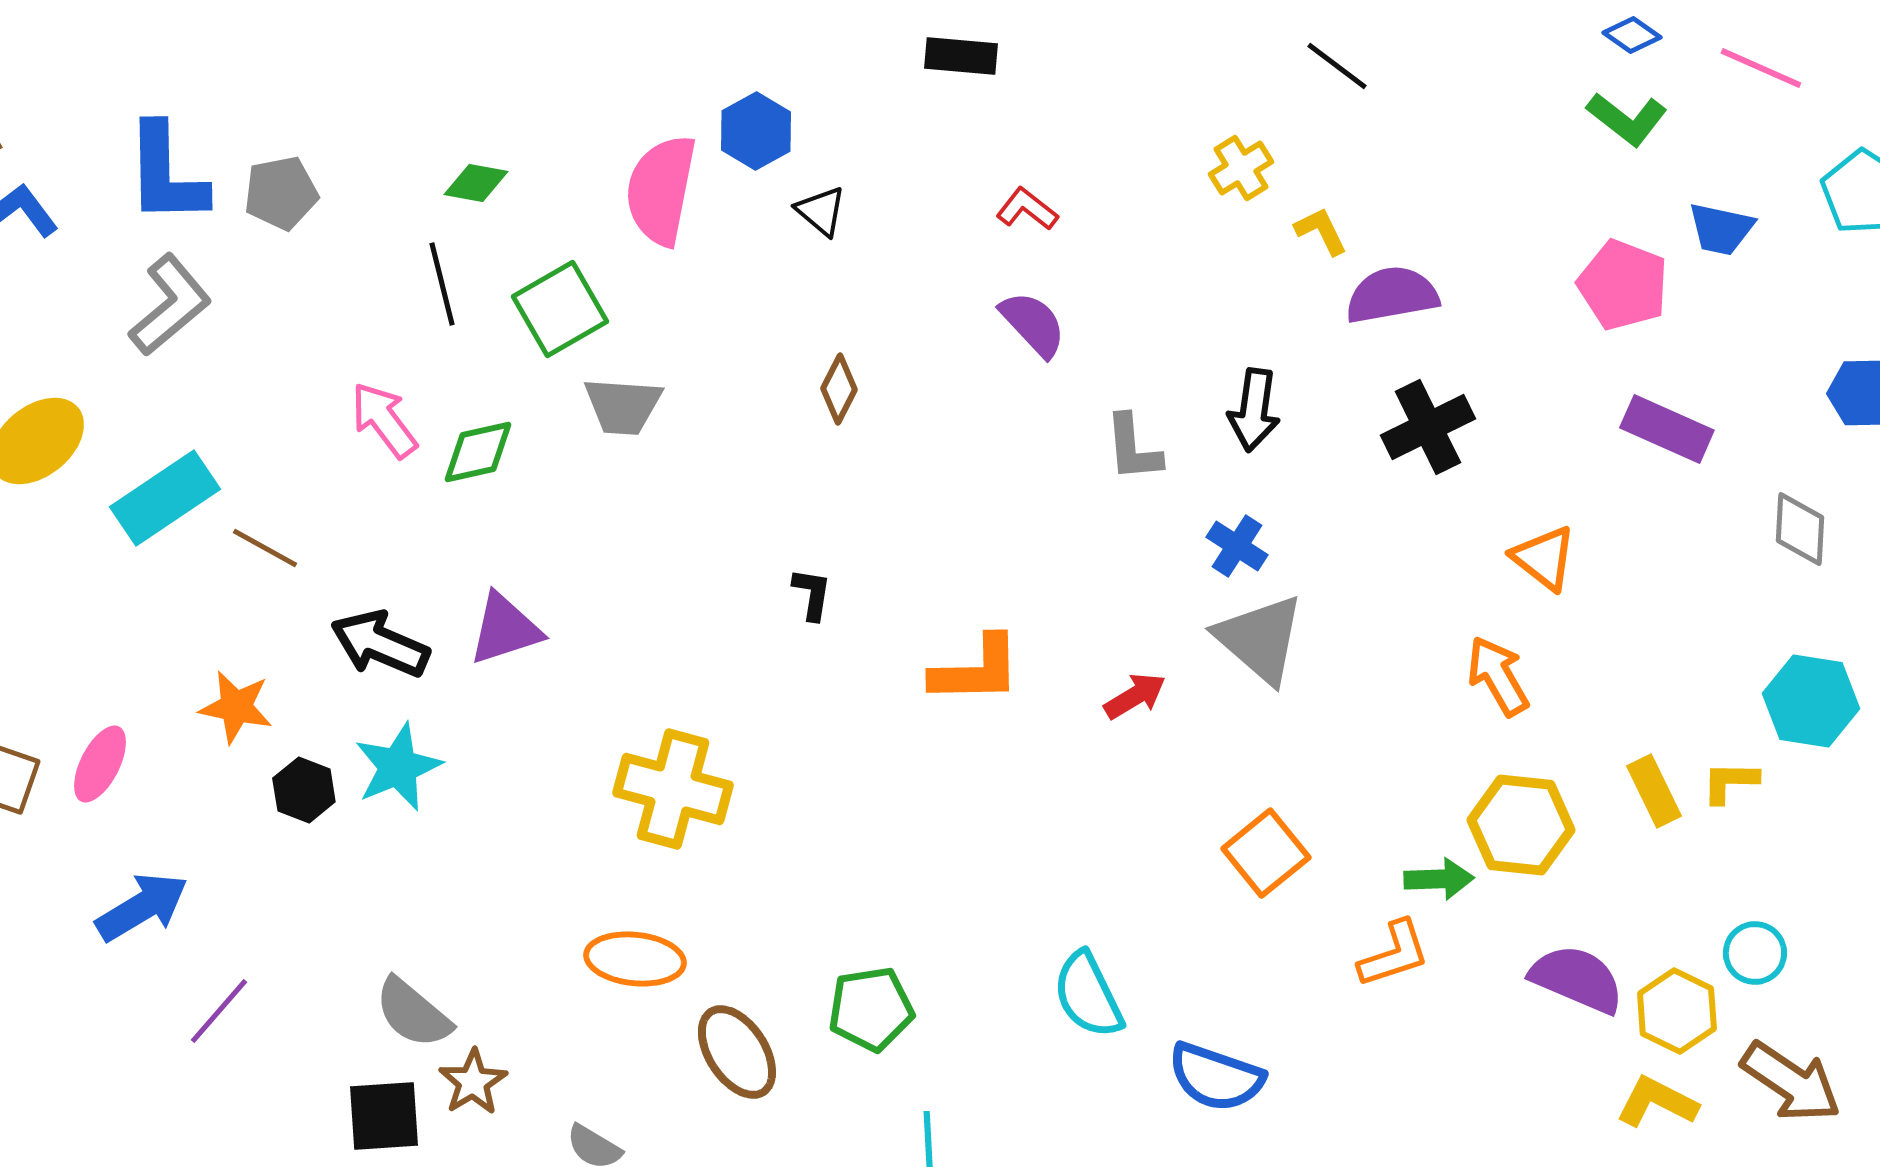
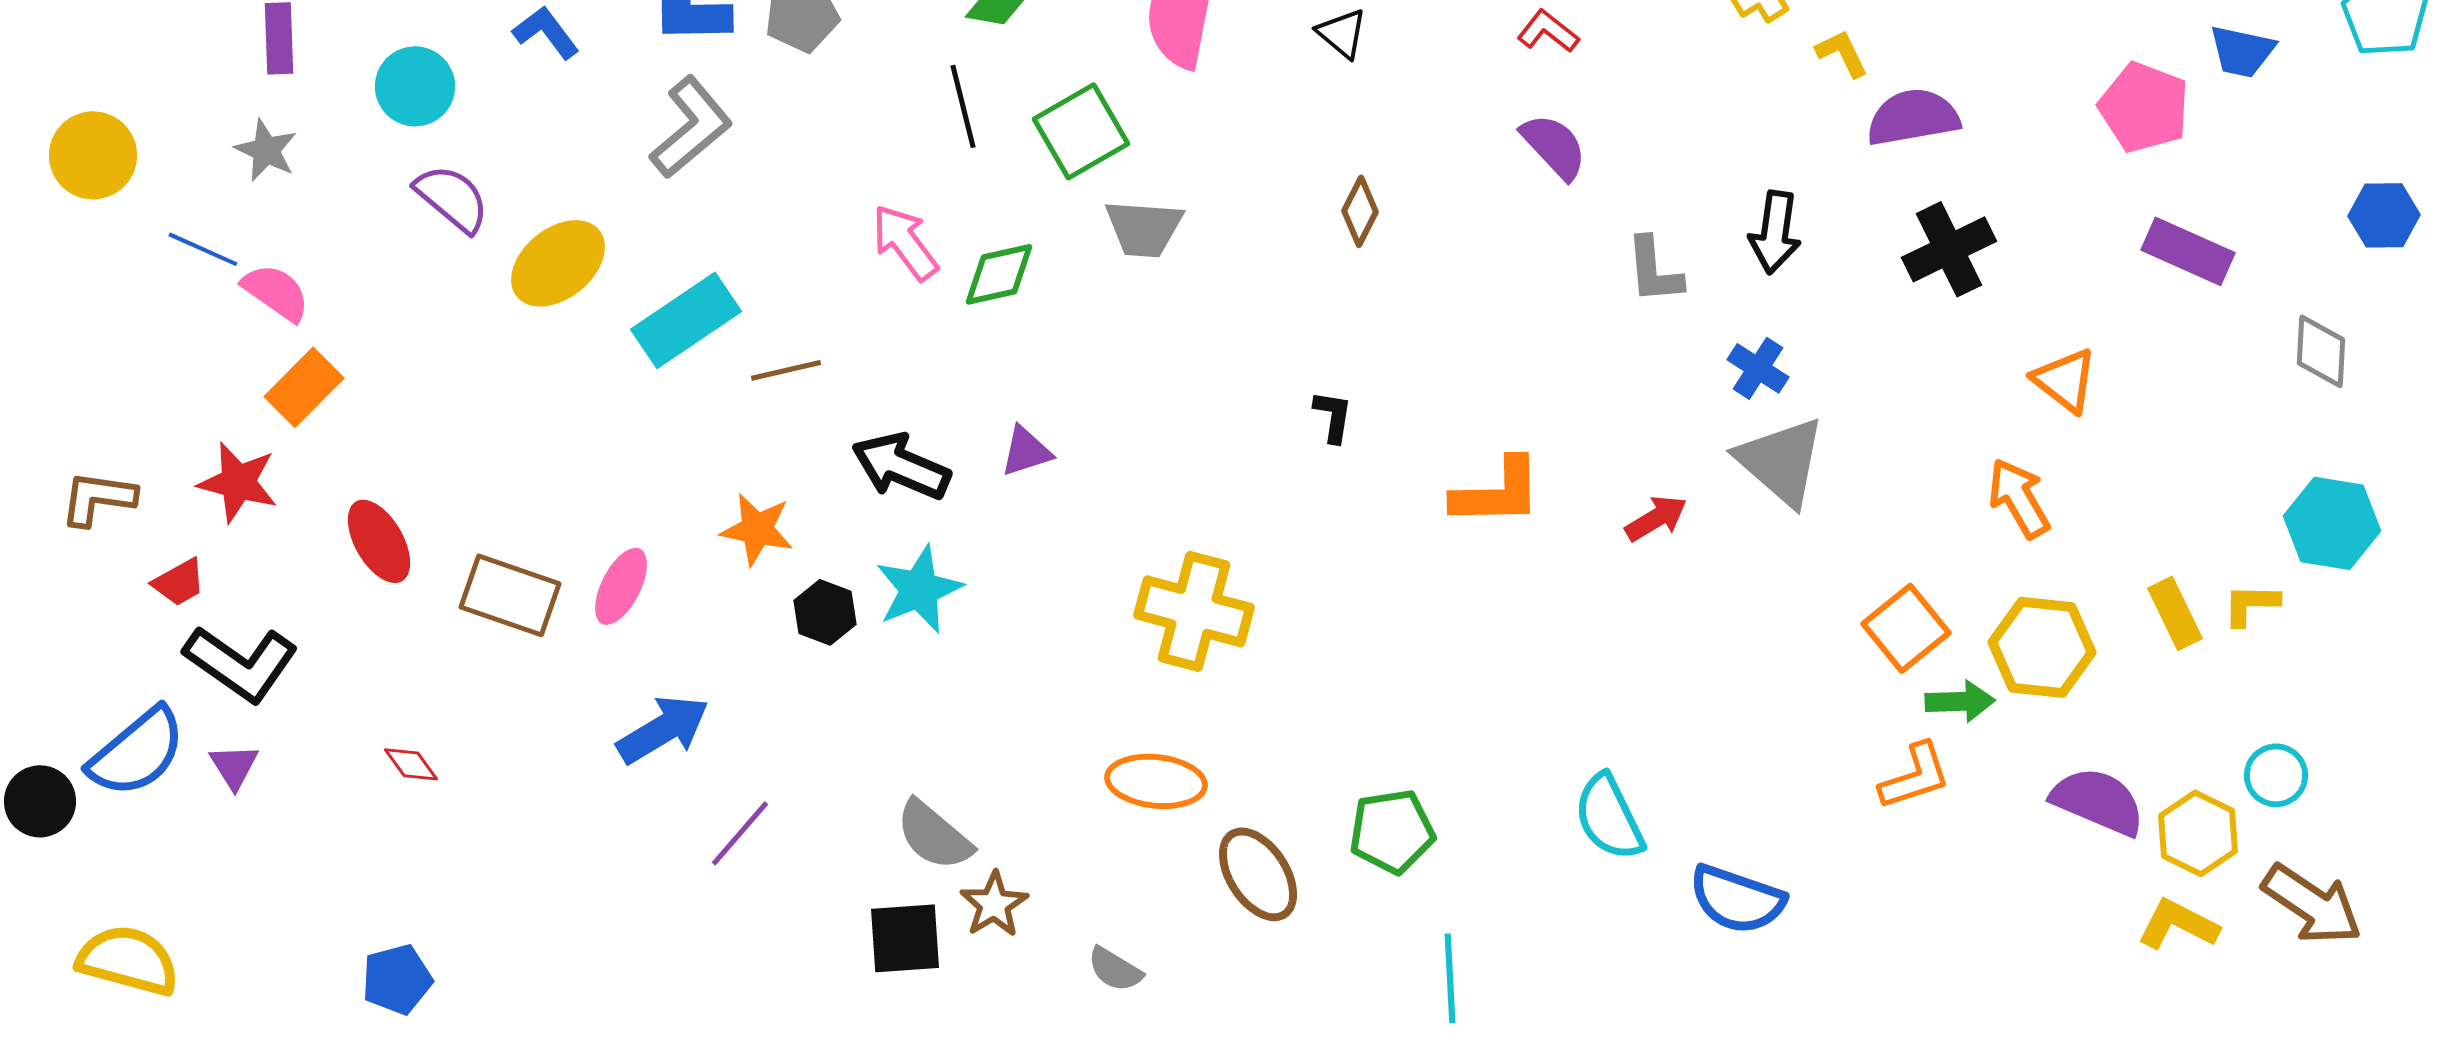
brown line: (265, 548) -> (786, 370), turned -42
purple triangle: (505, 629) -> (1026, 451), size x0.7
orange square: (1266, 853) -> (1906, 628), moved

